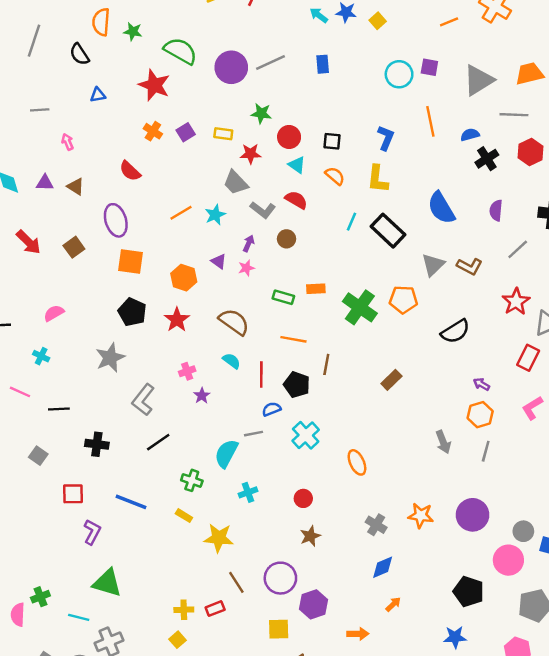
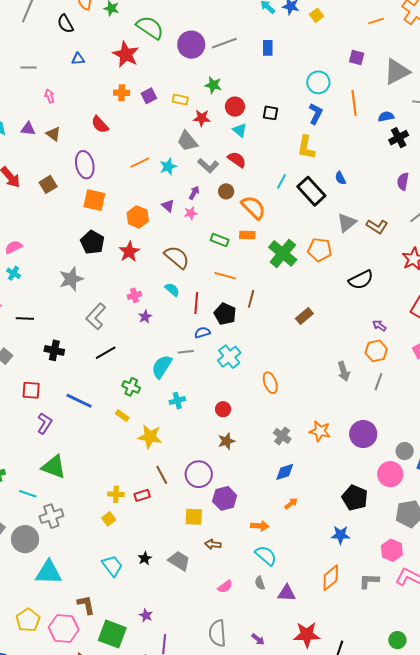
cyan circle: (399, 74) -> (318, 82), moved
orange cross: (153, 131) -> (122, 93), turned -35
orange semicircle: (335, 176) -> (253, 207), moved, size x1.5
blue semicircle: (441, 208) -> (340, 178), moved, size x0.5
pink semicircle: (54, 313) -> (14, 247), moved

